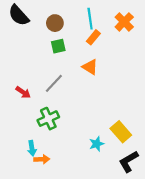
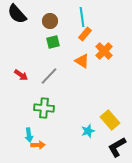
orange cross: (124, 22) -> (104, 51), moved
red arrow: (23, 92) -> (21, 75), moved
green cross: (48, 119) -> (44, 108), turned 30

